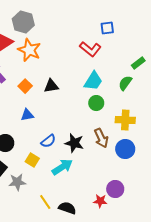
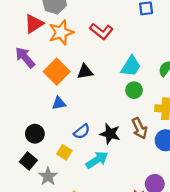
red L-shape: (90, 49) -> (101, 31), moved
orange star: (29, 50) -> (61, 32), turned 30
orange square: (25, 86) -> (57, 72), size x1.6
gray star: (17, 182) -> (48, 176), turned -30

